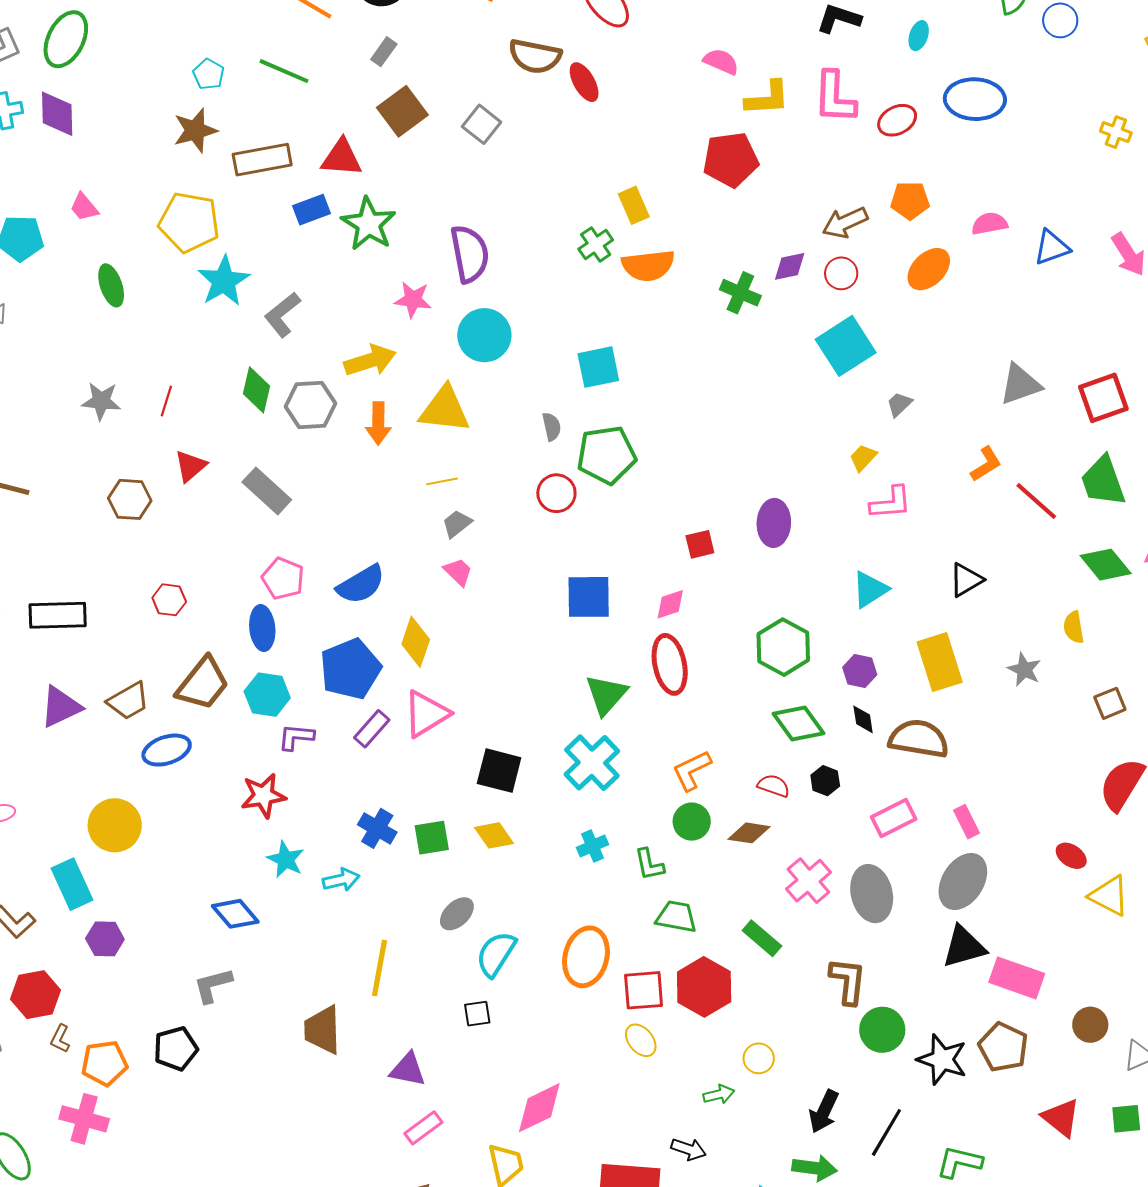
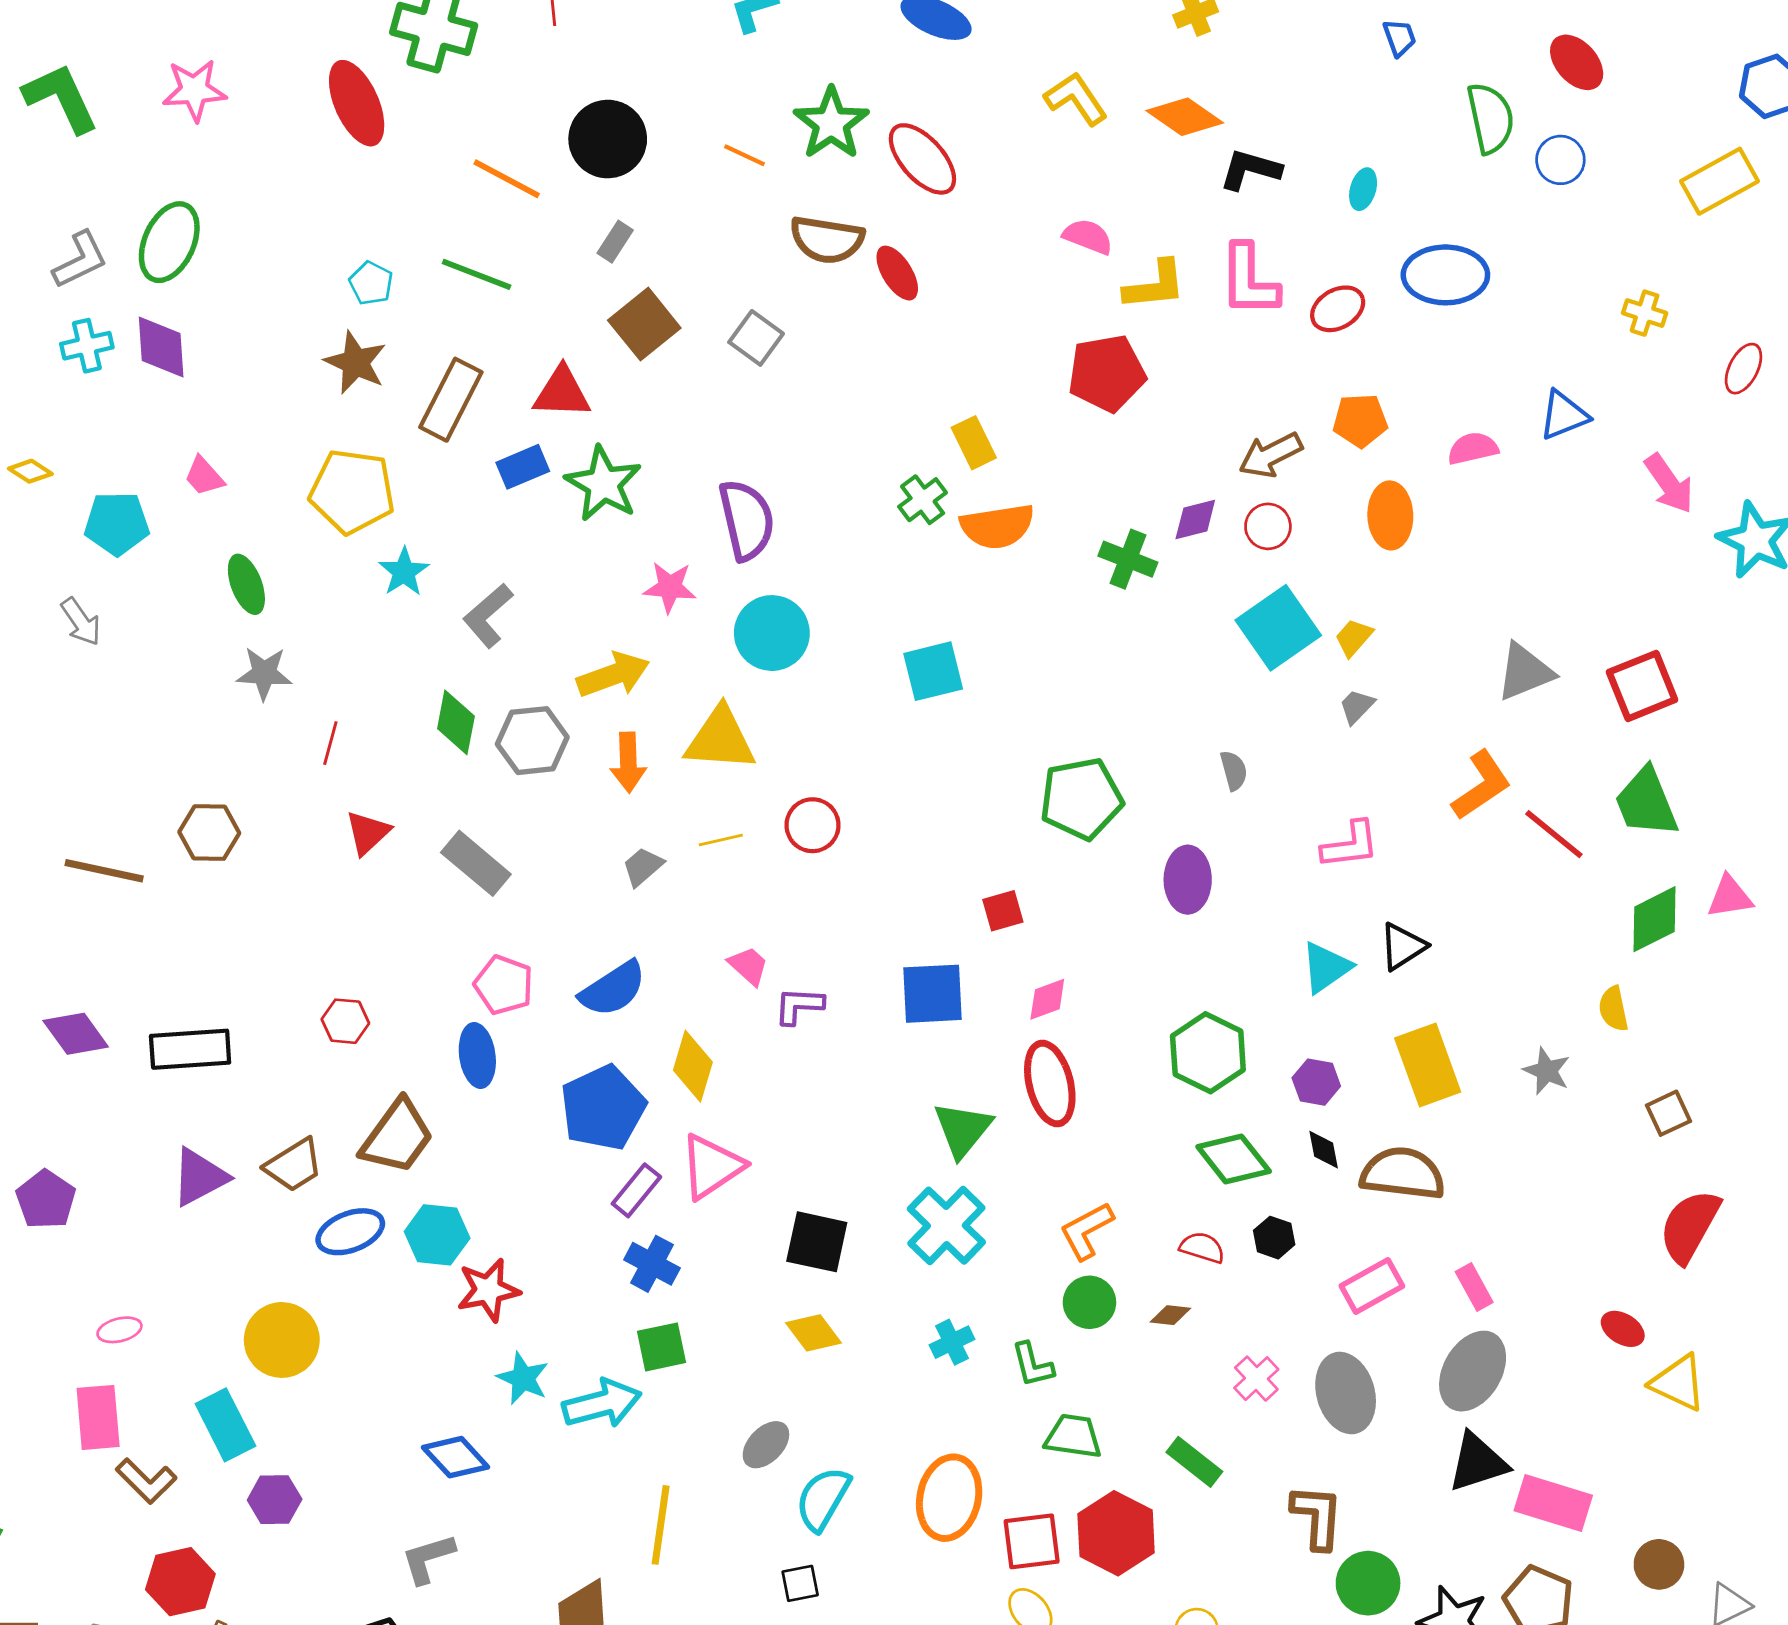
brown star: (195, 130) -> (355, 363), turned -30
brown rectangle: (262, 160) -> (451, 400), turned -50
blue triangle: (1052, 247) -> (1564, 415), moved
orange ellipse: (929, 269) -> (1390, 515), turned -45
cyan star: (224, 281) -> (404, 572), size x0.7
gray star: (101, 401) -> (264, 673), moved
gray semicircle: (552, 427) -> (1234, 771), moved
green pentagon: (607, 455) -> (1081, 799), moved
yellow trapezoid: (863, 458) -> (1354, 638), moved
orange L-shape: (986, 464) -> (1481, 785), size x1.4
red circle: (556, 493) -> (812, 825), moved
brown hexagon: (130, 499) -> (209, 833), moved
gray trapezoid: (457, 524) -> (643, 867), moved
red square: (700, 544) -> (1003, 911), moved
green diamond: (1106, 565) -> (1655, 919), turned -75
black triangle: (966, 580) -> (1403, 946), moved
cyan hexagon: (267, 695) -> (437, 1235), moved
purple L-shape: (296, 737) -> (799, 1006), moved
blue cross: (377, 828) -> (652, 1264), moved
brown diamond: (749, 833) -> (1170, 1315), size x0.7
green square: (432, 838) -> (662, 1347), moved
cyan arrow: (341, 880) -> (602, 1404), size x1.5
pink cross: (808, 881) -> (1256, 1379), size x0.7

